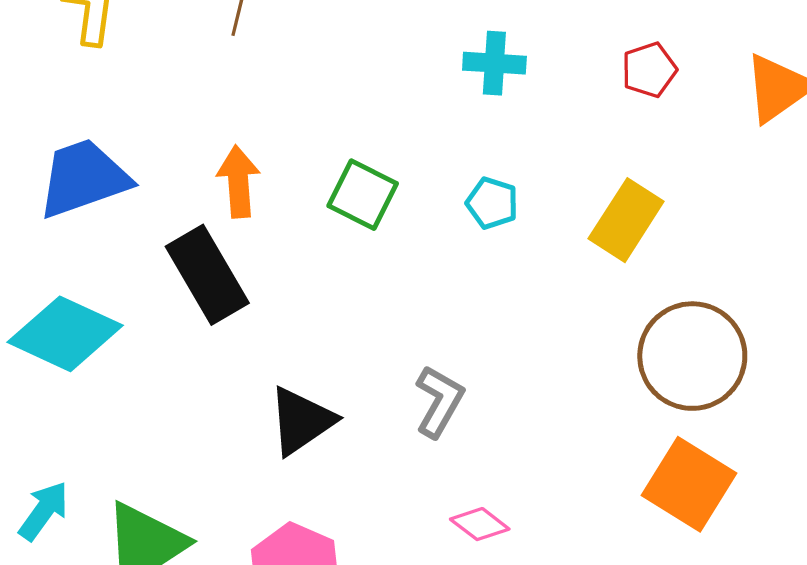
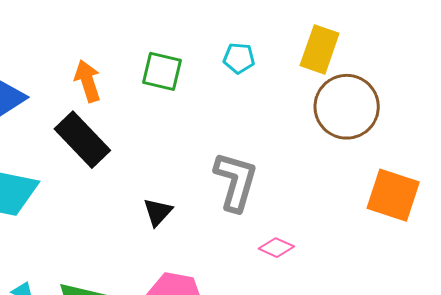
brown circle: (692, 356) -> (347, 107), moved
gray L-shape: (439, 401) -> (236, 181), size x1.4
black triangle: (301, 421) -> (158, 212), size x0.7

